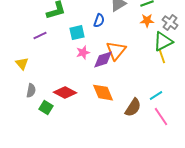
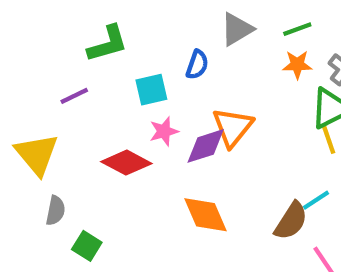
yellow triangle: (22, 64) -> (37, 154), size x1.6
red diamond: (65, 93) -> (126, 163), moved
cyan line: (156, 96) -> (316, 200), moved
brown semicircle: (133, 108) -> (291, 221), moved

